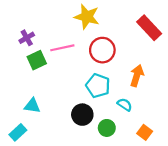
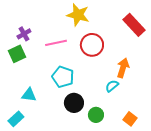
green square: (37, 60) -> (17, 54), moved
cyan pentagon: (98, 86) -> (63, 77), moved
cyan semicircle: (125, 105) -> (112, 86), moved, turned -72

